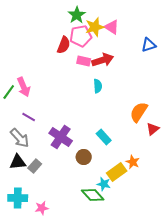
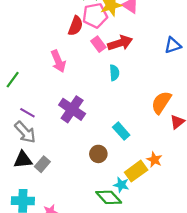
blue triangle: (149, 45) -> (173, 45), moved
pink rectangle: (84, 61) -> (98, 44), turned 40
pink arrow: (24, 87) -> (58, 61), moved
purple line: (29, 117) -> (27, 113), moved
purple cross: (61, 137) -> (72, 109), moved

